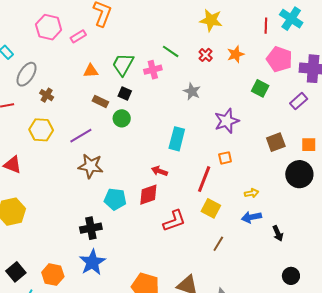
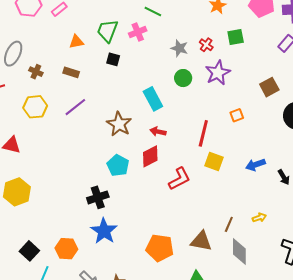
red cross: (206, 55) -> (206, 45), moved
green square: (260, 88) -> (236, 37), moved, turned -30
brown rectangle: (100, 101) -> (71, 72), moved
green circle: (122, 118) -> (183, 78), moved
cyan rectangle: (177, 139) -> (153, 99), moved, turned -35
orange square: (225, 158) -> (237, 115), moved
brown star: (91, 166) -> (119, 124), moved, turned 30
yellow arrow: (252, 193) -> (259, 218), moved
cyan pentagon: (115, 199) -> (118, 165), turned 30
brown line: (218, 244) -> (229, 224), moved

